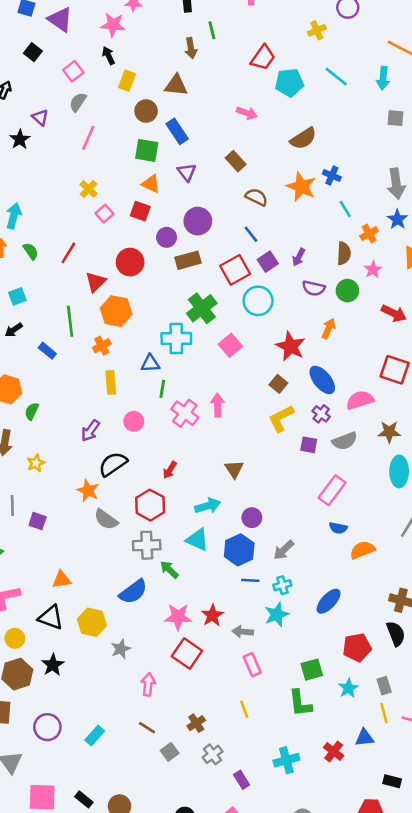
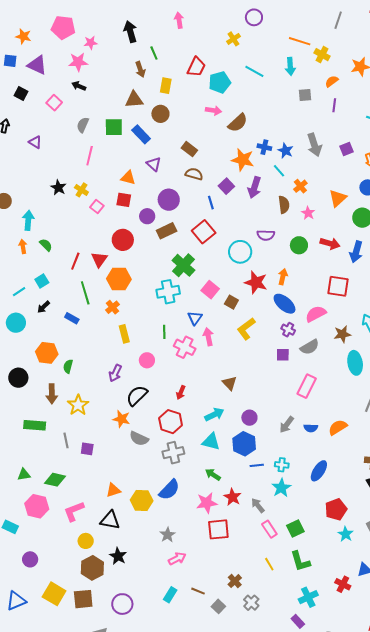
black arrow: (108, 56) -> (79, 86), turned -32
yellow rectangle: (127, 81) -> (166, 86), moved
gray semicircle: (78, 102) -> (83, 125), moved
brown circle: (146, 111) -> (160, 114), moved
pink arrow: (247, 113) -> (213, 110), moved
pink line: (88, 138) -> (90, 156), moved
black star: (20, 139) -> (58, 188), moved
green square: (147, 150) -> (114, 127), moved
brown semicircle: (256, 197) -> (194, 174), moved
blue star: (397, 219) -> (285, 151), moved
blue line: (251, 234) -> (211, 203), turned 32
red line: (68, 253) -> (75, 261), moved
purple arrow: (299, 257) -> (254, 187), moved, size x1.5
purple square: (268, 262) -> (226, 186), moved
green circle: (347, 291) -> (299, 245), moved
cyan circle: (258, 301) -> (240, 252), moved
orange arrow: (329, 328) -> (283, 277), moved
blue triangle: (150, 363) -> (195, 318), moved, turned -42
brown square: (278, 384) -> (231, 302), moved
yellow L-shape: (281, 418) -> (246, 329), moved
yellow star: (36, 463) -> (78, 405), size x1.5
blue semicircle: (338, 528) -> (311, 428), moved
gray arrow: (284, 550) -> (287, 425), moved
green arrow: (169, 570) -> (213, 475), moved
cyan cross: (282, 585) -> (282, 465), turned 32
yellow hexagon: (92, 622) -> (142, 500), moved
gray arrow: (243, 632) -> (258, 505), turned 56
red pentagon: (357, 647) -> (336, 509), moved
red square: (187, 654) -> (218, 529), turned -30
green square: (312, 670) -> (295, 528), moved
pink arrow: (148, 684) -> (177, 559), moved, turned 66
green L-shape: (300, 703) -> (300, 561), moved
cyan rectangle: (95, 735) -> (170, 595), moved
purple rectangle: (242, 780) -> (298, 621), moved

